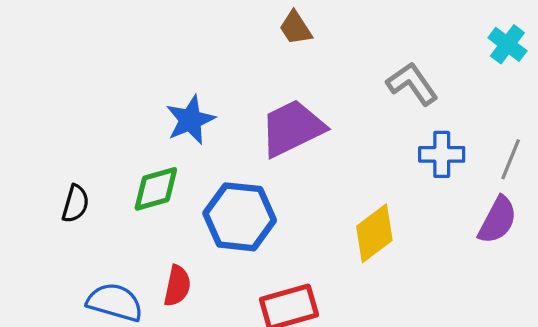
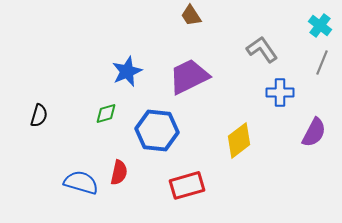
gray line: (511, 159) -> (322, 62), moved
green diamond: (156, 189) -> (106, 113), size x0.7
black semicircle: (75, 204) -> (39, 115), moved

